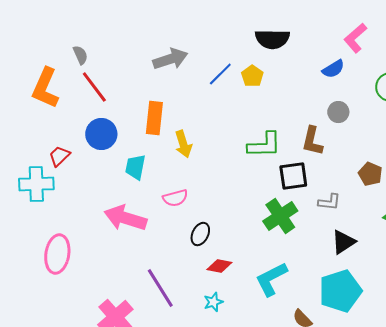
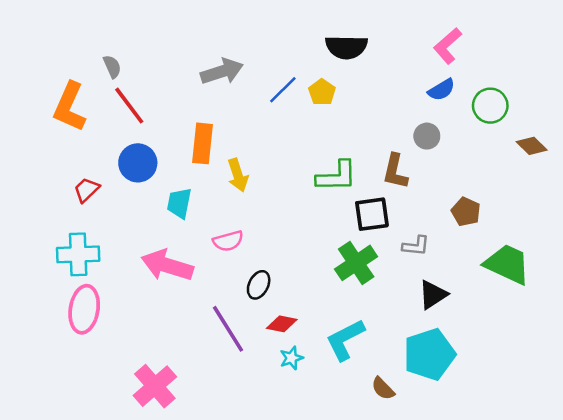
blue semicircle: (333, 69) -> (441, 90), moved
cyan cross: (36, 184) -> (78, 254), moved
purple line: (160, 288) -> (228, 329), moved
cyan star: (213, 302) -> (291, 358), moved

